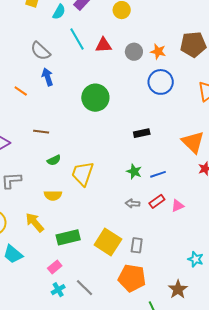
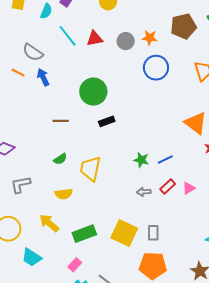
orange line: (21, 91) -> (18, 73), moved
brown line: (41, 132) -> (61, 121), moved
black rectangle: (142, 133) -> (107, 121), moved

